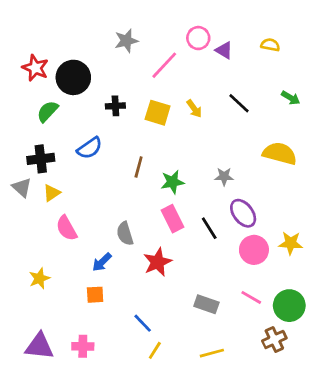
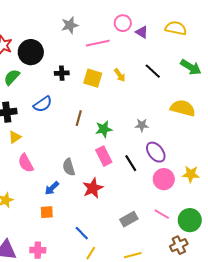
yellow semicircle: (270, 45) -> (176, 28), size x1.5
pink line: (164, 65) -> (98, 43), turned 35
green arrow: (291, 98) -> (191, 67), size x1.5
gray rectangle: (206, 304) -> (129, 219), turned -48

